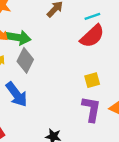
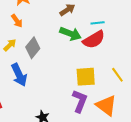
green arrow: (18, 38) -> (70, 34), moved
yellow square: (92, 80) -> (86, 77), size x1.5

